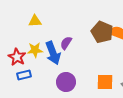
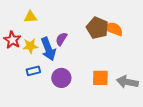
red star: (17, 57) -> (12, 40), moved
blue rectangle: (24, 75) -> (33, 71), moved

